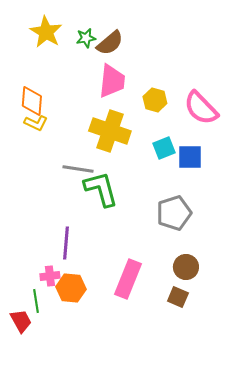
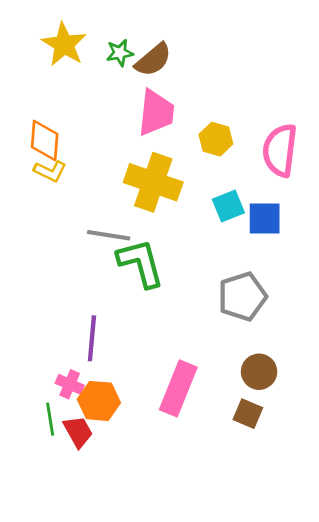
pink semicircle: (201, 108) -> (280, 150), turned 51
pink cross: (50, 276) -> (70, 384), turned 30
red trapezoid: (21, 321) -> (78, 432), moved

